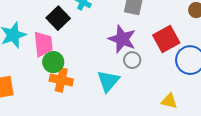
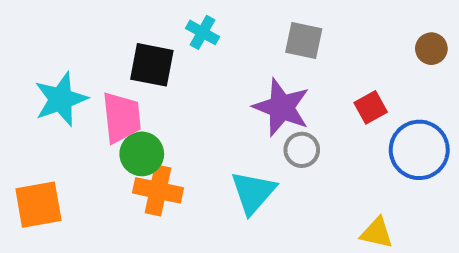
black square: (58, 18) -> (152, 65), turned -35
red square: (166, 39) -> (371, 107), size x0.6

